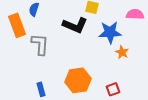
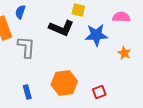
orange star: (122, 52) -> (124, 53), moved

